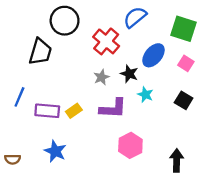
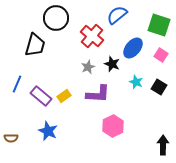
cyan star: (145, 95) -> (136, 82), moved
purple rectangle: (47, 111) -> (41, 96), turned 35
black arrow: (177, 160) -> (163, 145), moved

